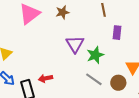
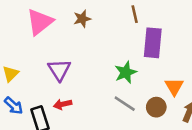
purple rectangle: (117, 33) -> (153, 43), size x1.6
purple triangle: (75, 44) -> (59, 70), moved

